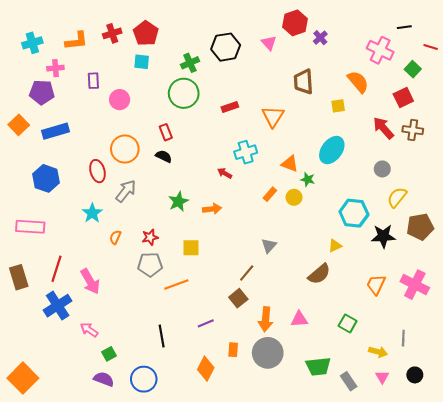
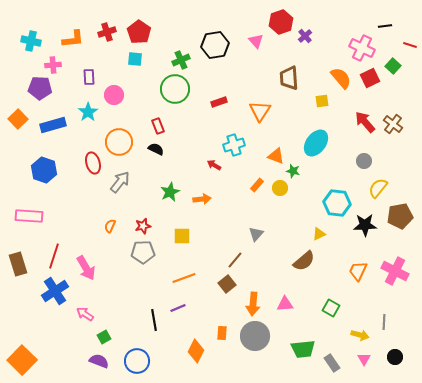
cyan cross: (32, 43) -> (31, 41), turned 30
red square: (403, 97) -> (370, 78), moved
brown cross: (413, 130) -> (393, 124), turned 30
cyan star: (92, 213) -> (88, 112), moved
orange line: (176, 285) -> (184, 278), moved
purple line: (206, 323) -> (178, 308), moved

